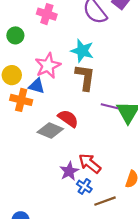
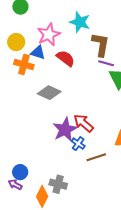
brown L-shape: (85, 77) -> (101, 45), moved
purple line: (109, 106) -> (106, 63), moved
red semicircle: (68, 119) -> (66, 58), moved
purple star: (69, 171) -> (65, 130), size x1.4

